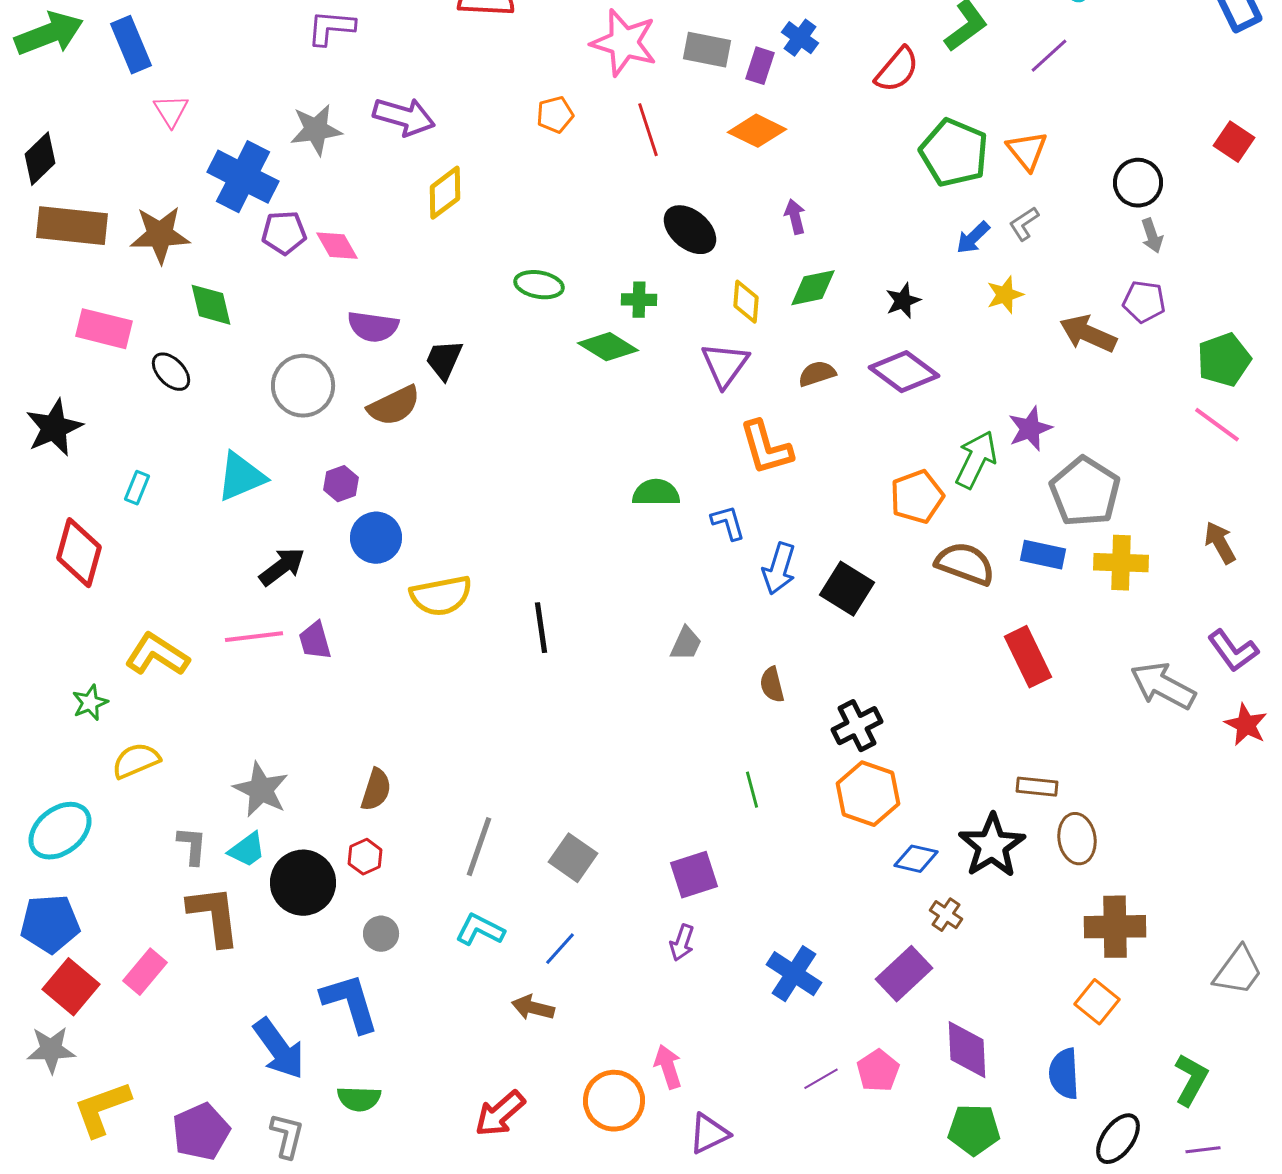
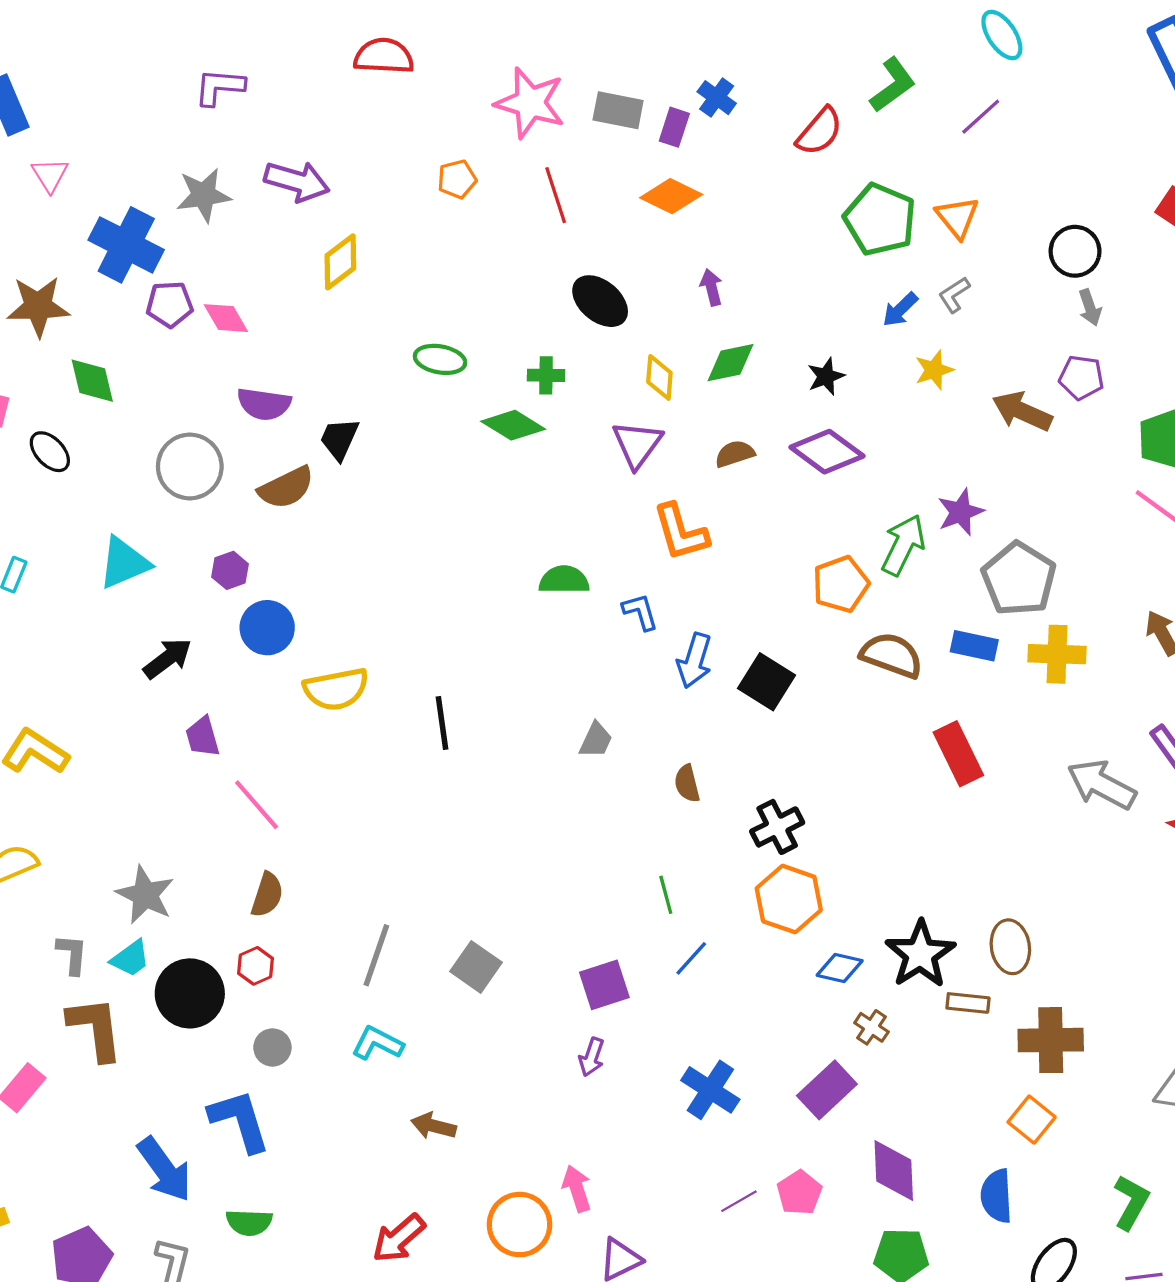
pink line: (254, 637) -> (257, 805), moved, turned 56
brown rectangle: (1037, 787) -> (968, 1003), moved
blue line: (560, 949) -> (691, 958), moved

